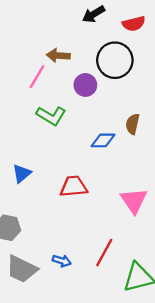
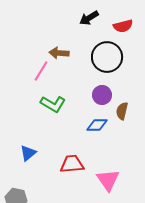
purple circle: (85, 85) -> (102, 95), moved
pink triangle: (134, 201) -> (108, 180), moved

